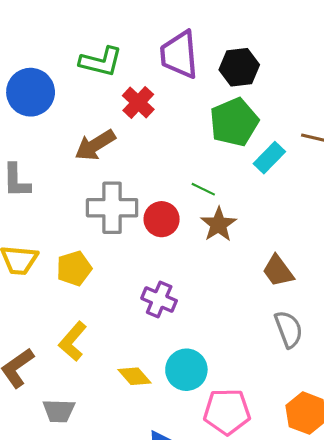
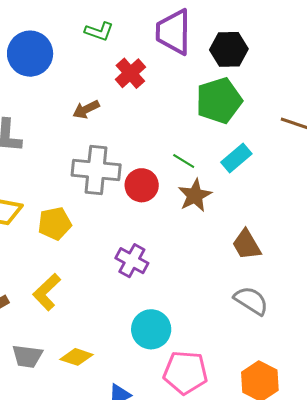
green L-shape: (101, 62) -> (99, 31), size x0.7
brown arrow: (95, 145) -> (86, 109), size x0.7
cyan rectangle: (269, 158) -> (236, 158), moved
gray semicircle: (289, 329) -> (251, 301), turned -42
yellow diamond: (134, 376) -> (76, 357), moved, turned -36

